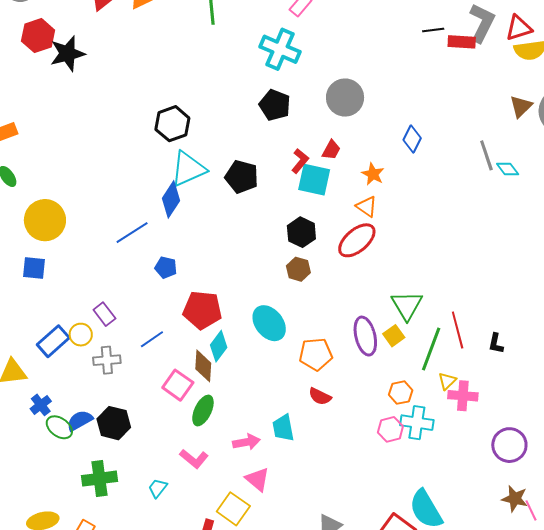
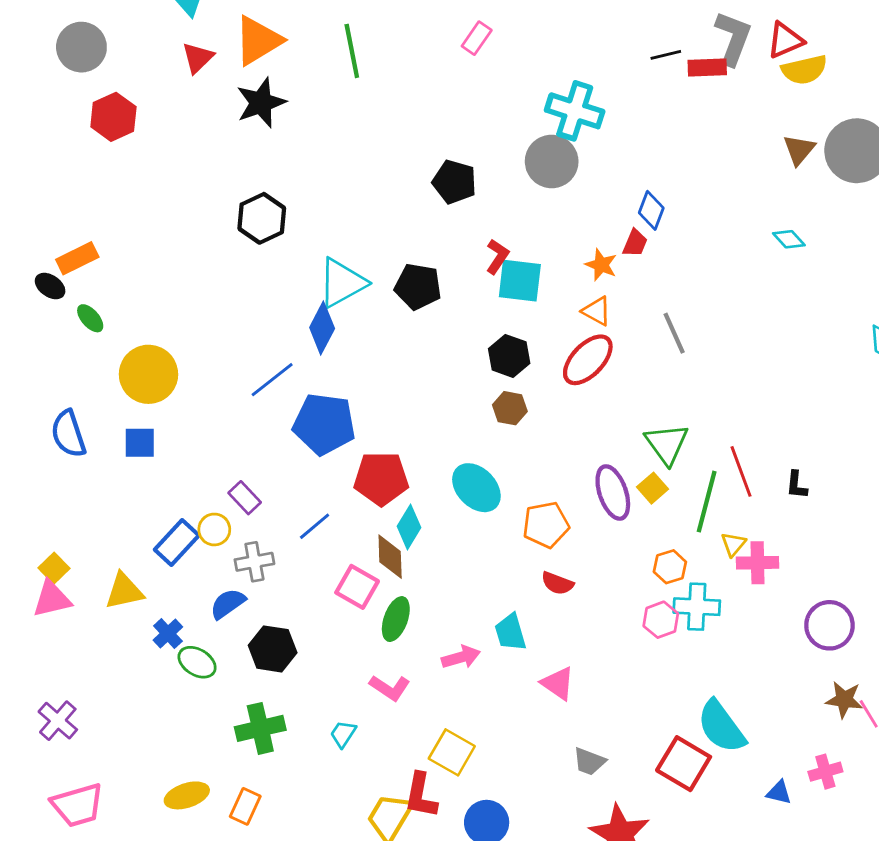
cyan cross: (280, 49) -> (575, 111), moved
black star: (67, 54) -> (261, 103), moved
black hexagon: (172, 124) -> (262, 218), moved
red trapezoid: (331, 150) -> (635, 243), moved
gray line: (486, 155) -> (674, 333), moved
blue pentagon: (166, 268) -> (324, 424), size x2.0
blue semicircle: (80, 421) -> (228, 604), moved
pink triangle: (257, 479) -> (558, 683), moved

